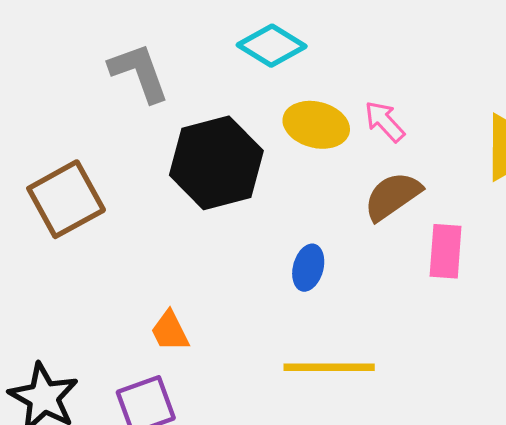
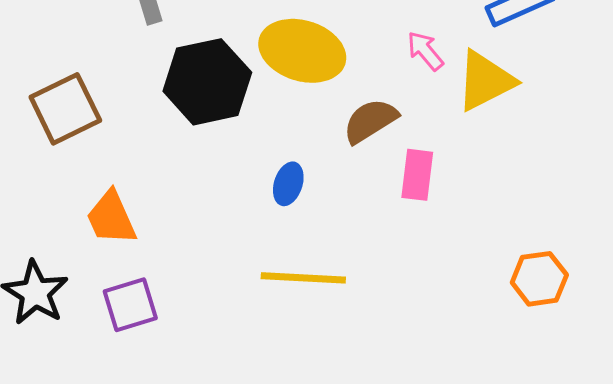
pink arrow: (385, 121) -> (425, 51), moved
yellow ellipse: (316, 125) -> (302, 51), size x1.4
orange trapezoid: (170, 331) -> (111, 218), moved, size x1.4

